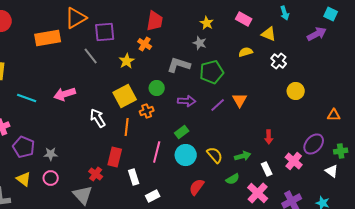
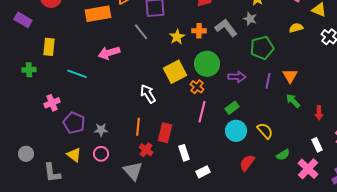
orange cross: (145, 44) -> (199, 31), moved, turned -32
gray L-shape: (179, 65) -> (226, 28), moved, turned 35
green circle: (157, 88) -> (207, 64), size x1.6
pink arrow: (65, 94) -> (109, 53), moved
purple line: (218, 105) -> (268, 81), turned -35
orange cross: (147, 111) -> (197, 87), turned -32
orange line: (127, 127) -> (138, 127), moved
pink line: (157, 152) -> (202, 112), moved
green arrow: (243, 156) -> (293, 101), moved, turned -119

